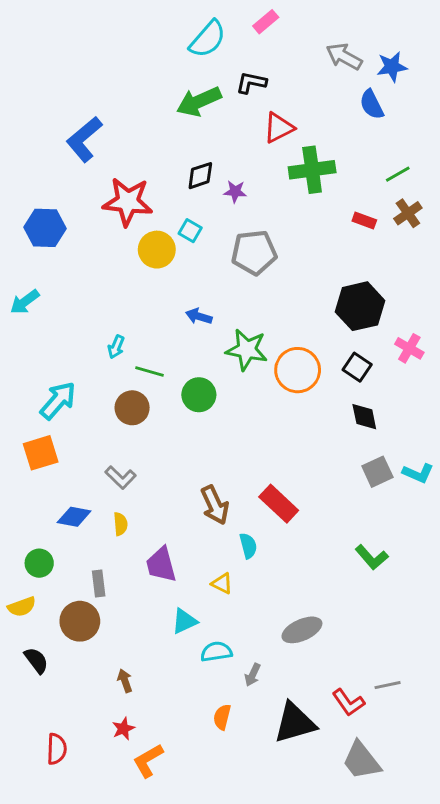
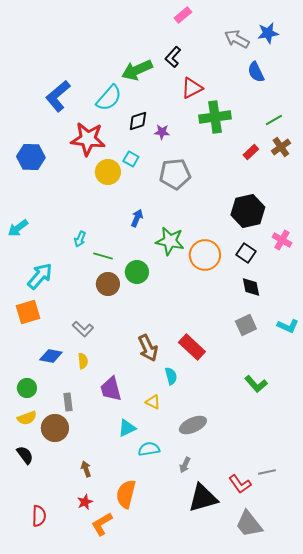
cyan semicircle: (208, 39) -> (109, 98), moved
blue star: (392, 67) -> (268, 33), moved
black L-shape: (251, 83) -> (173, 57), turned -60
red rectangle: (364, 221) -> (251, 152), turned -63
cyan arrow: (25, 302) -> (18, 228), moved
blue arrow: (199, 316) -> (137, 218), turned 96
brown circle: (132, 408) -> (108, 284), moved
gray square: (377, 472) -> (246, 325), moved
yellow semicircle: (22, 607) -> (27, 418), moved
gray ellipse: (302, 630) -> (193, 425), moved
gray arrow: (253, 675) -> (185, 465), moved
orange semicircle: (222, 717) -> (126, 494), moved, size x1.6

